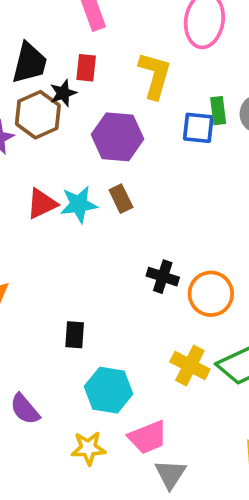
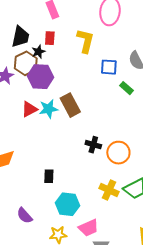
green rectangle: (218, 111) -> (127, 88), moved, turned -40
purple hexagon: (117, 137) -> (40, 77), moved
brown rectangle: (121, 199) -> (70, 105), size x1.6

